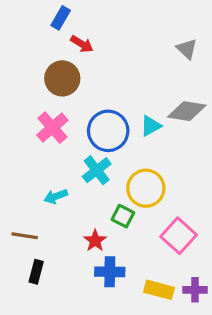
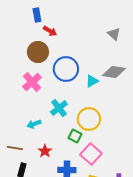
blue rectangle: (61, 18) -> (37, 15), turned -40
blue circle: (108, 131) -> (66, 69), moved
pink square: (179, 236) -> (91, 154), moved
red star: (95, 241) -> (45, 151), moved

